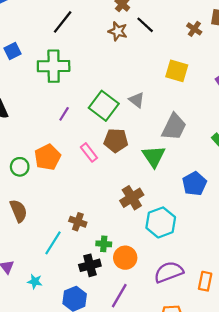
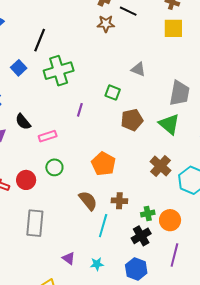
black line: (63, 22) -> (40, 40), moved
yellow square: (177, 71) -> (173, 28), moved
gray triangle: (137, 100) -> (138, 69), moved
green square: (104, 106) -> (113, 93), size x0.6
pink rectangle: (89, 152) -> (48, 136), moved, turned -54
orange pentagon: (47, 157) -> (103, 164), moved
brown semicircle: (18, 211) -> (88, 201), moved

